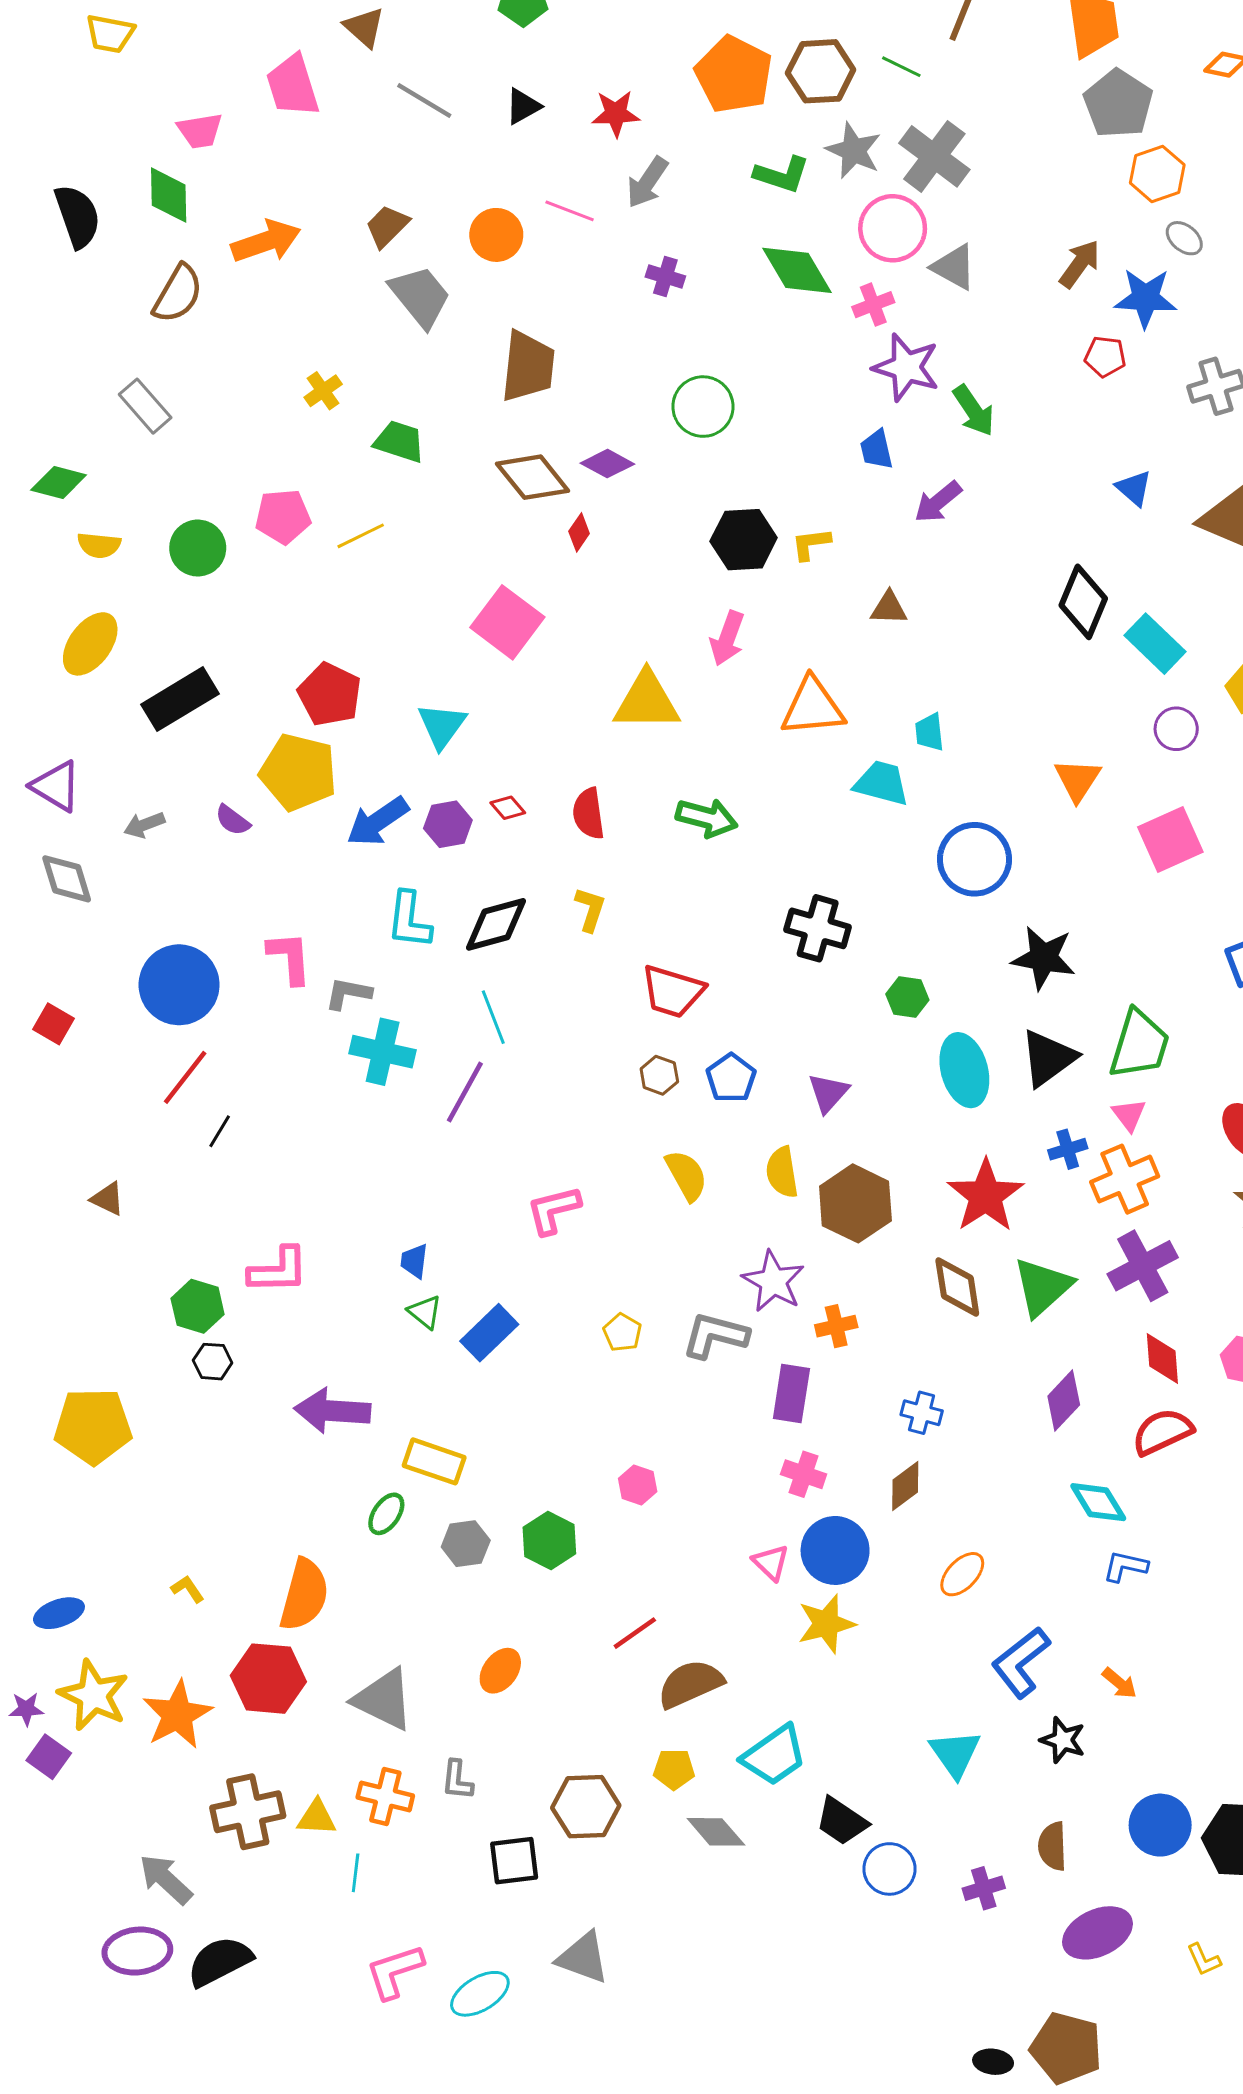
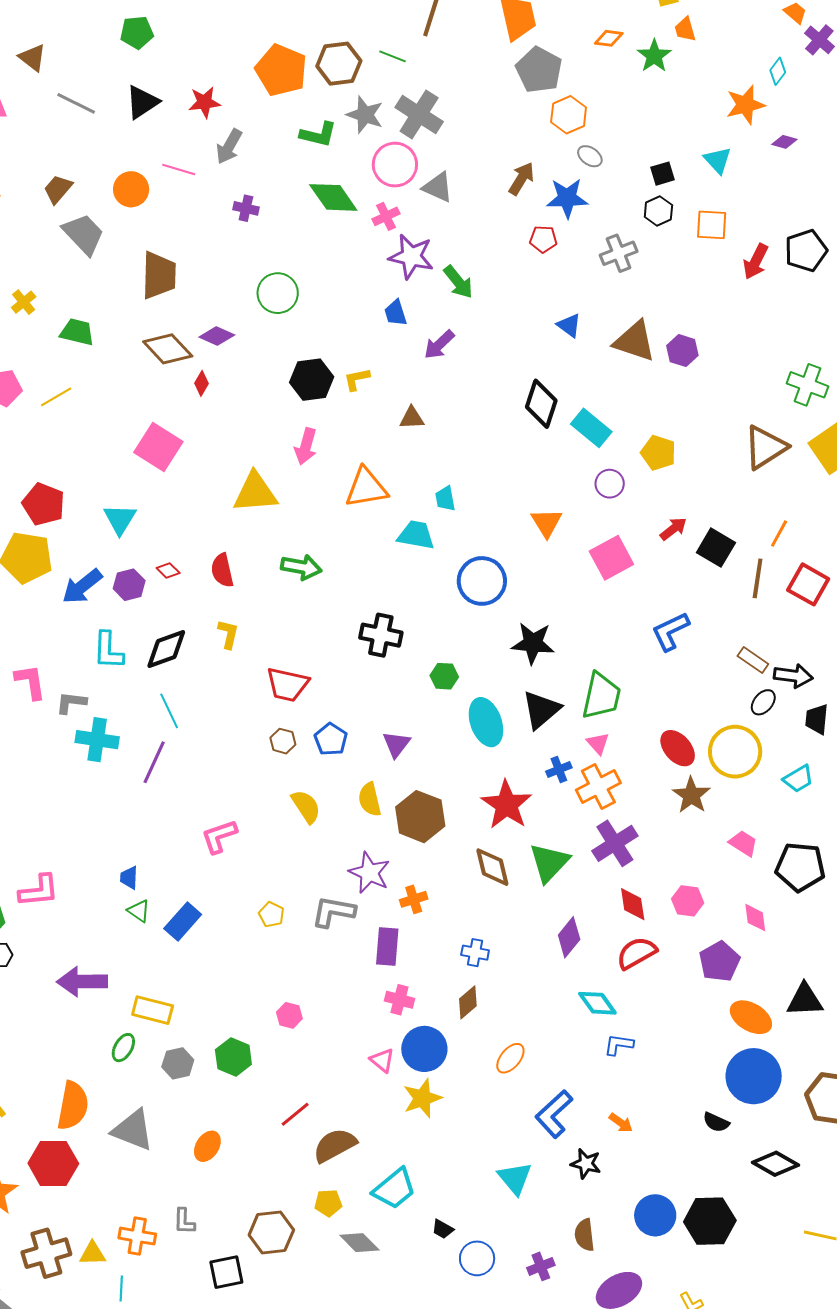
black triangle: (523, 106) -> (142, 102), size x1.4
gray triangle: (384, 1699) -> (133, 1130), moved
black trapezoid: (842, 1821) -> (443, 1229), size x0.6

